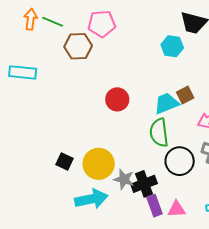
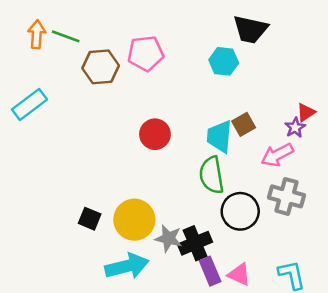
pink pentagon: (102, 24) -> (146, 53), moved
cyan rectangle: (23, 72) -> (30, 104), turned -40
cyan trapezoid: (166, 103) -> (219, 136), turned -60
pink triangle: (177, 209) -> (239, 274), turned 30

